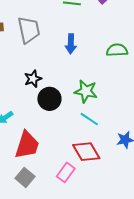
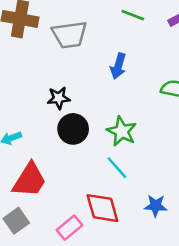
gray trapezoid: (29, 30) -> (69, 35), turned 80

